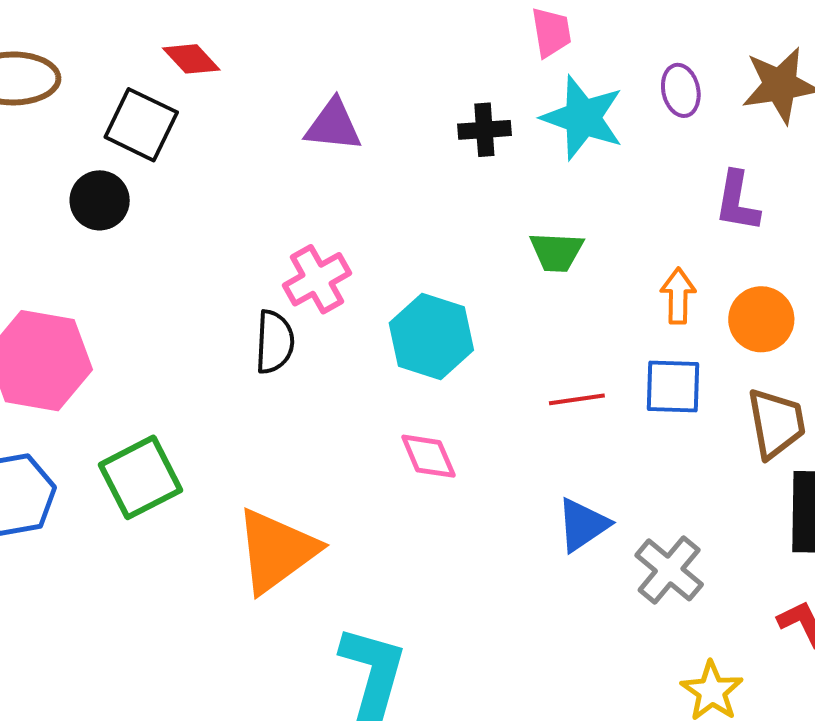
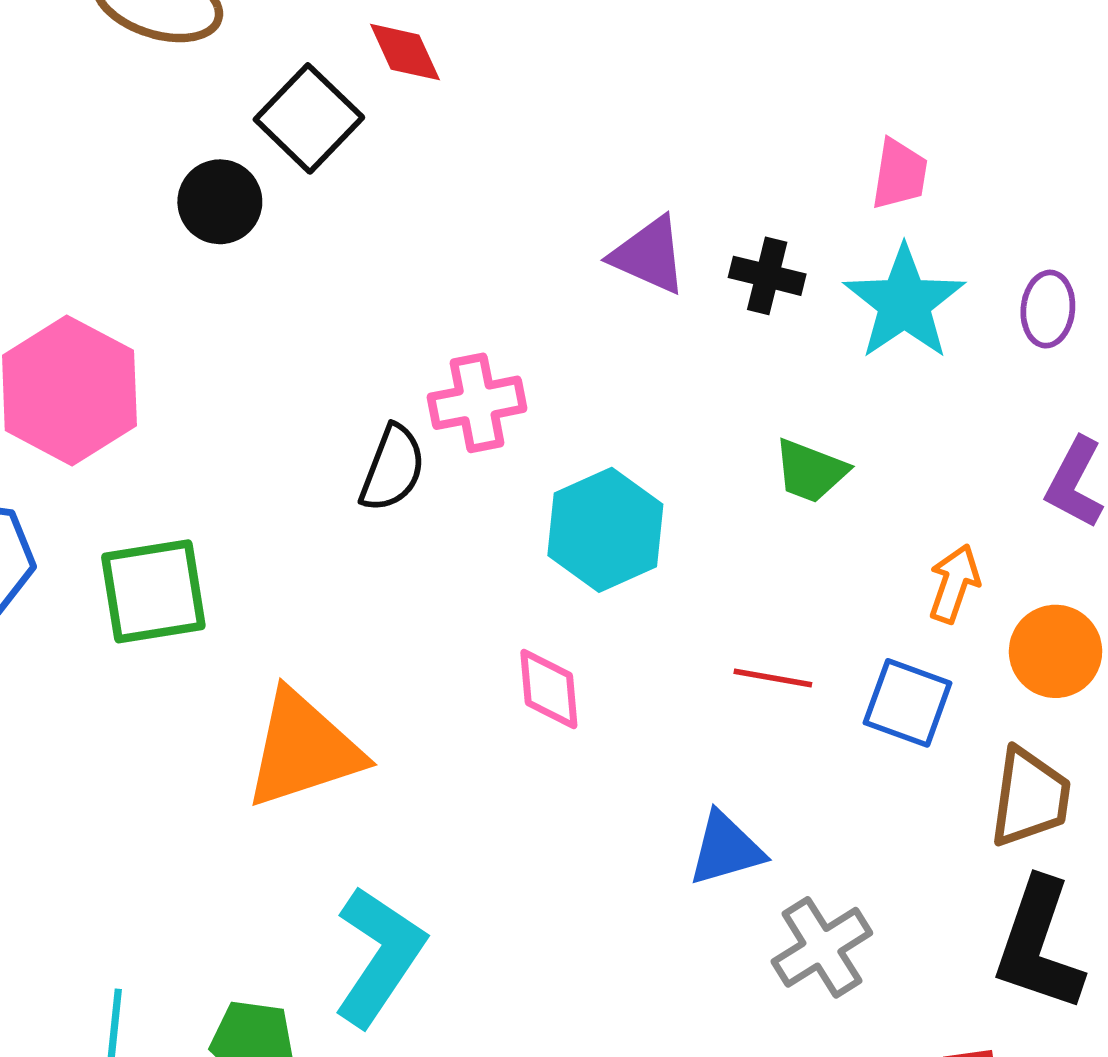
purple triangle: (333, 125) -> (649, 255), moved

